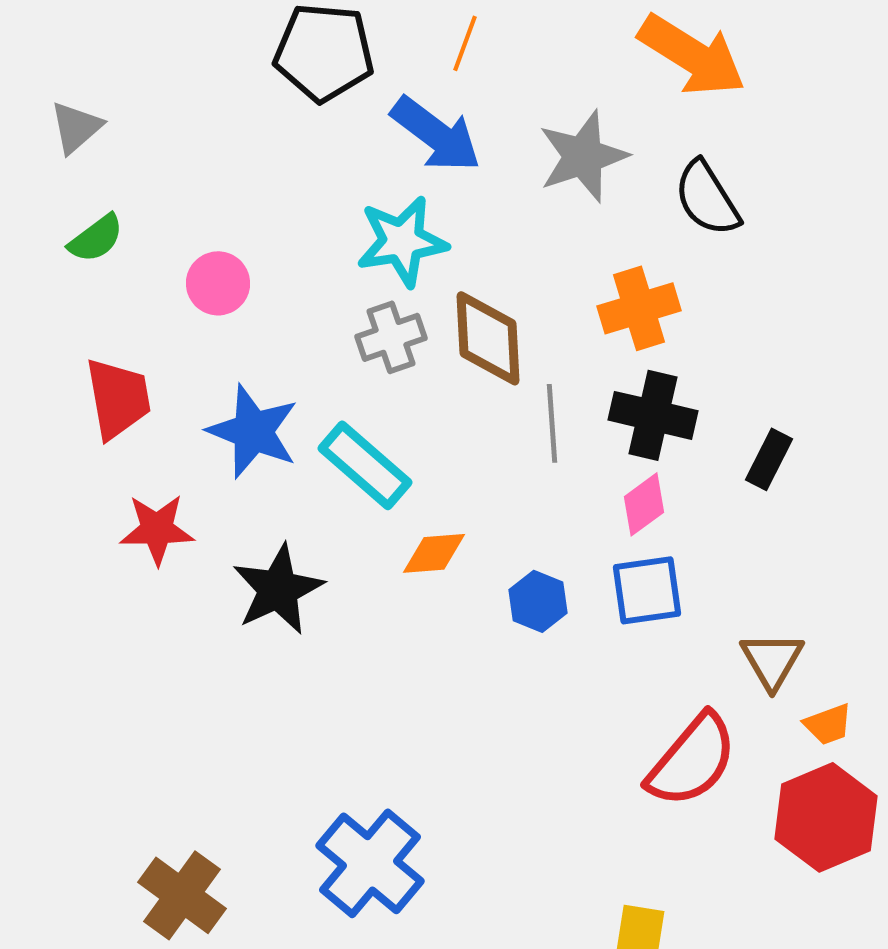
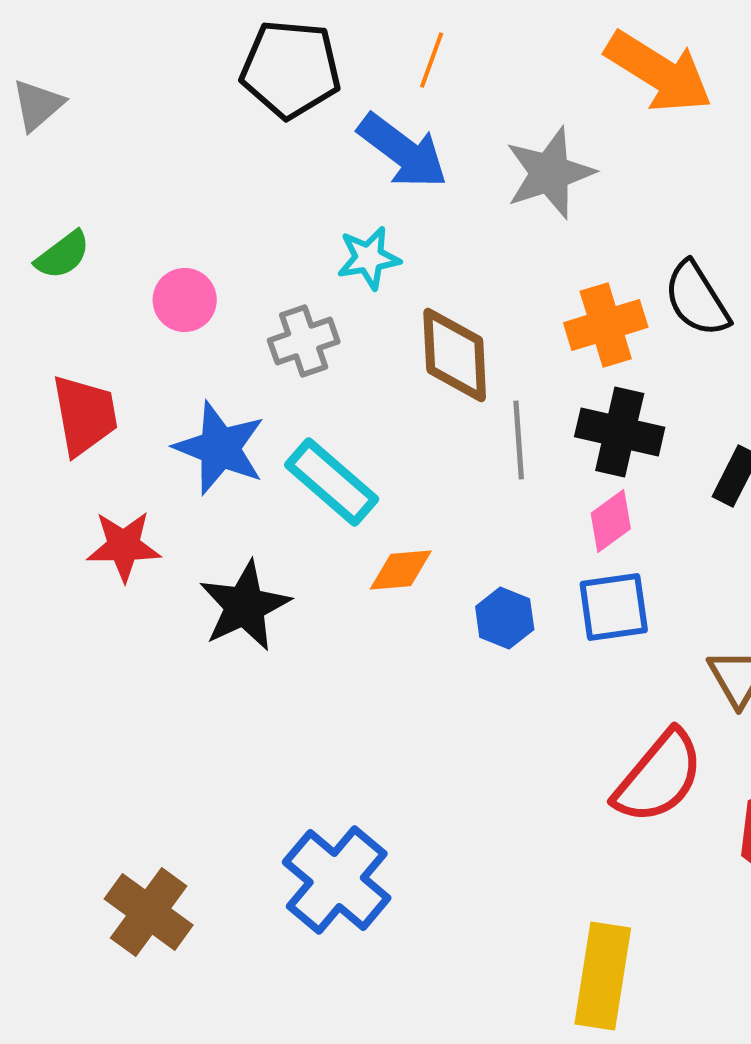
gray triangle: (76, 127) -> (38, 105), moved
black semicircle: (707, 198) -> (697, 299), moved
cyan star: (402, 241) -> (369, 258), size x0.7
gray cross: (391, 337) -> (304, 341), moved

